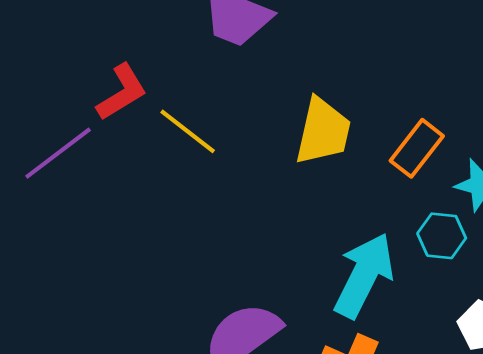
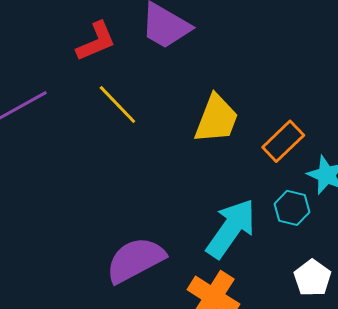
red L-shape: (122, 92) -> (96, 41), moved

